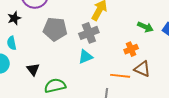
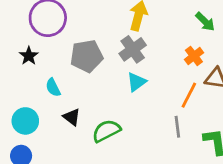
green arrow: (145, 27) -> (205, 22), turned 35
cyan semicircle: (12, 43) -> (53, 87), moved
orange line: (120, 76) -> (189, 95), turned -54

